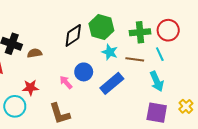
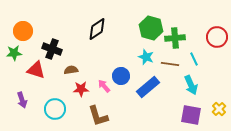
green hexagon: (101, 27) -> (151, 28), moved
red circle: (168, 30) -> (217, 37), moved
black diamond: (73, 35) -> (97, 29), moved
brown semicircle: (35, 53) -> (71, 70), moved
red star: (30, 88) -> (81, 89), moved

